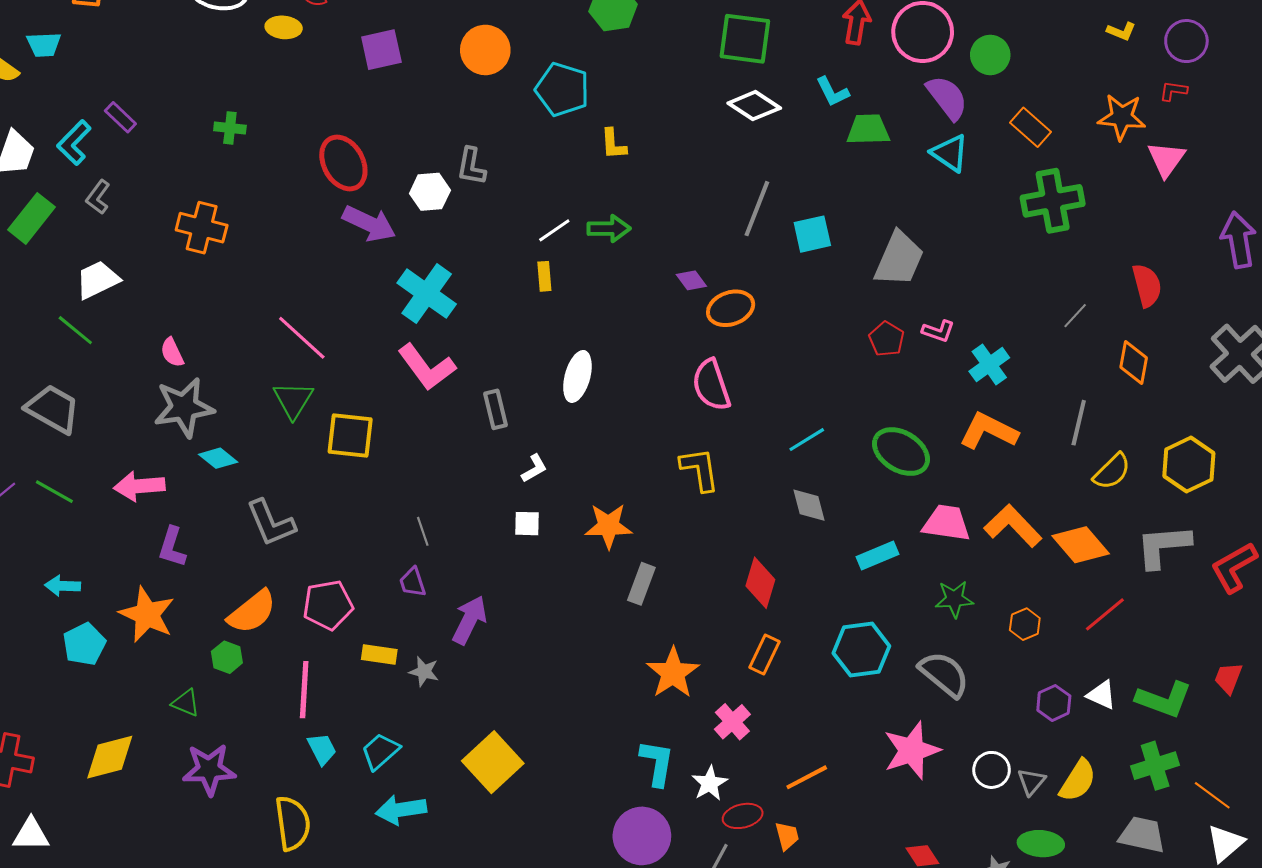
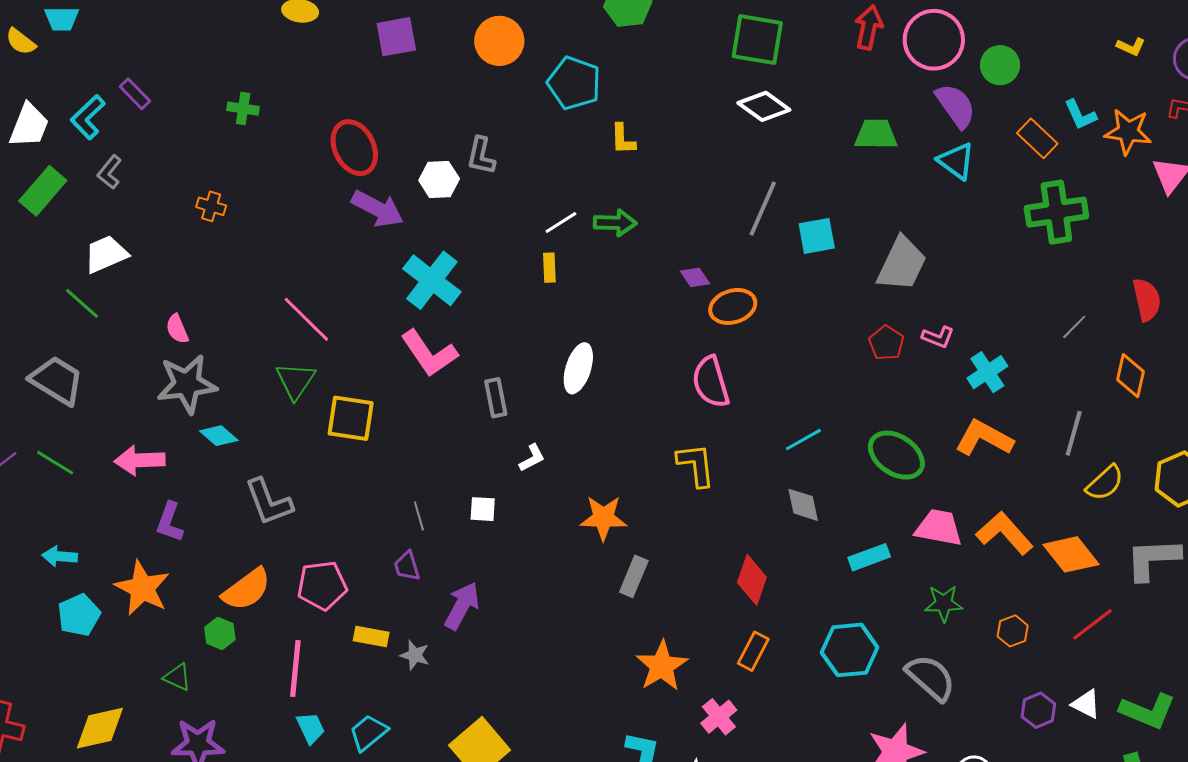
cyan L-shape: (832, 92) -> (1080, 115), moved
orange cross: (202, 228) -> (211, 206), size x0.6
white square: (527, 524) -> (483, 509), moved

